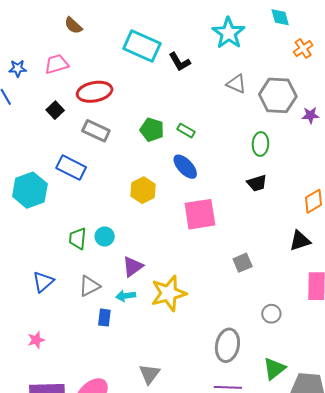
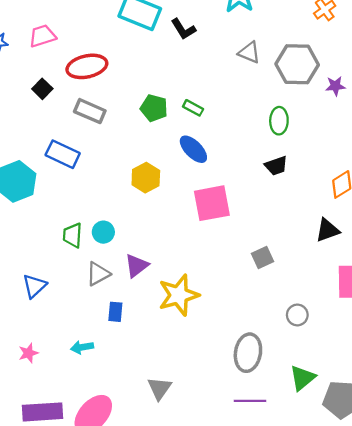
gray triangle: (89, 286) -> (98, 274), moved
cyan arrow: (126, 296) -> (82, 347), moved
blue rectangle: (104, 318) -> (115, 312), moved

